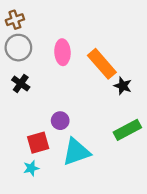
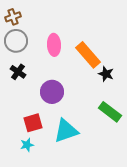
purple circle: (60, 121) -> (52, 92), moved, size x1.5
green rectangle: (127, 130) -> (110, 112), turned 65

